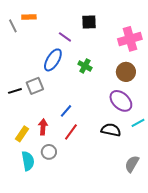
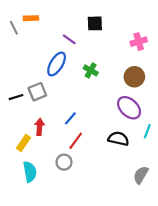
pink cross: (130, 39) -> (139, 42), size x0.7
cyan line: (138, 123) -> (147, 131), turned -40
red arrow: (43, 127) -> (39, 127), moved
gray circle: (49, 152) -> (64, 162), moved

